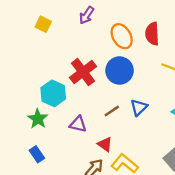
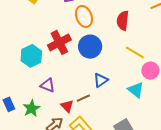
orange ellipse: (122, 36) -> (84, 16), moved
brown line: (112, 111) -> (83, 98), moved
green star: (38, 119) -> (31, 108), moved

